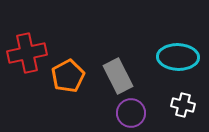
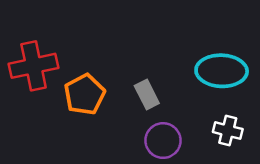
gray rectangle: (118, 76) -> (147, 94), size x0.7

